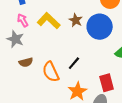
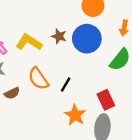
orange semicircle: (51, 72) -> (38, 79), moved

